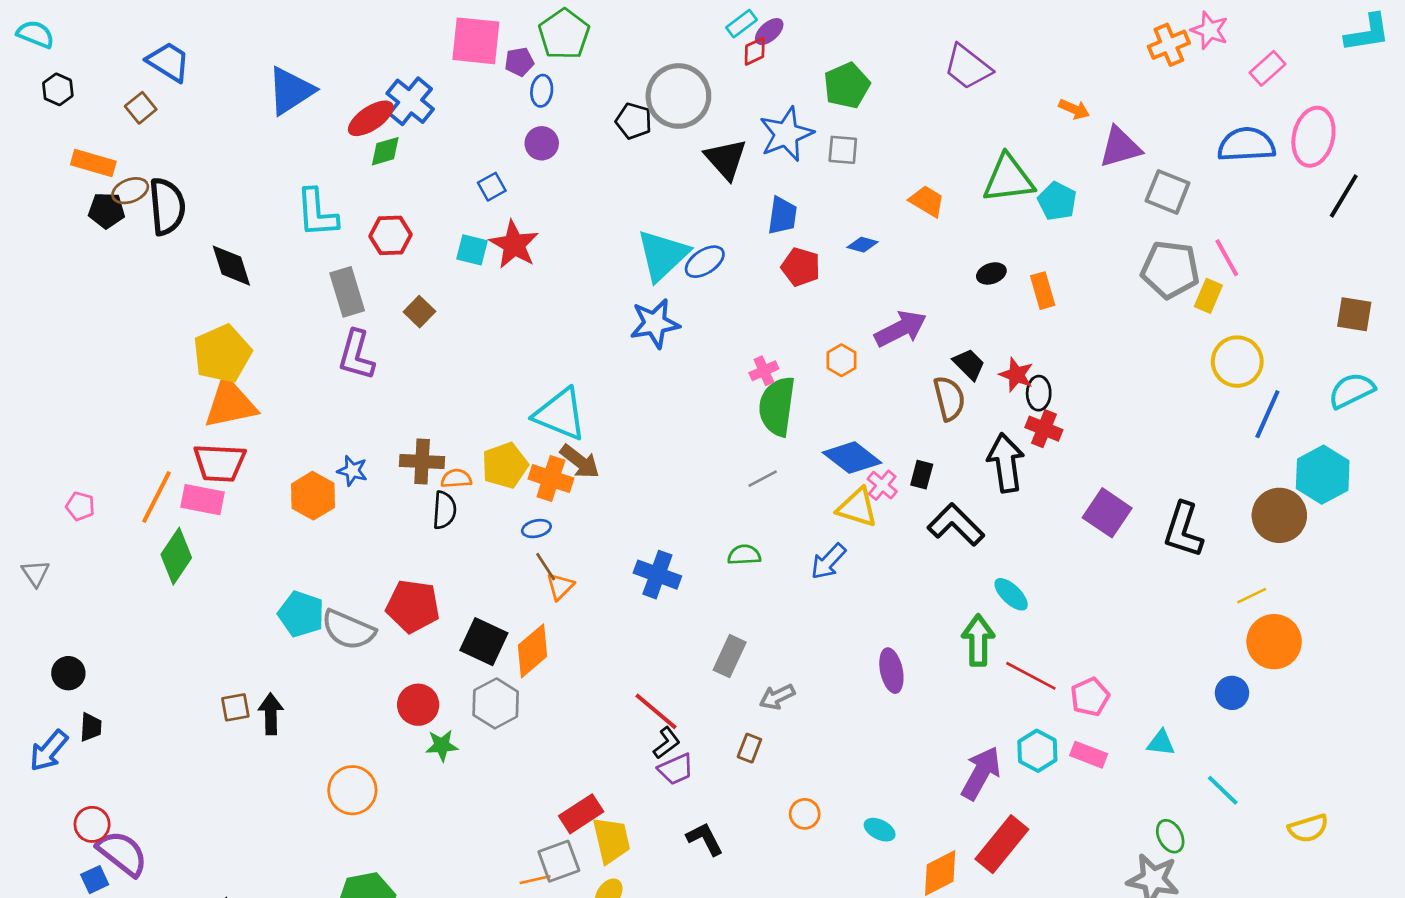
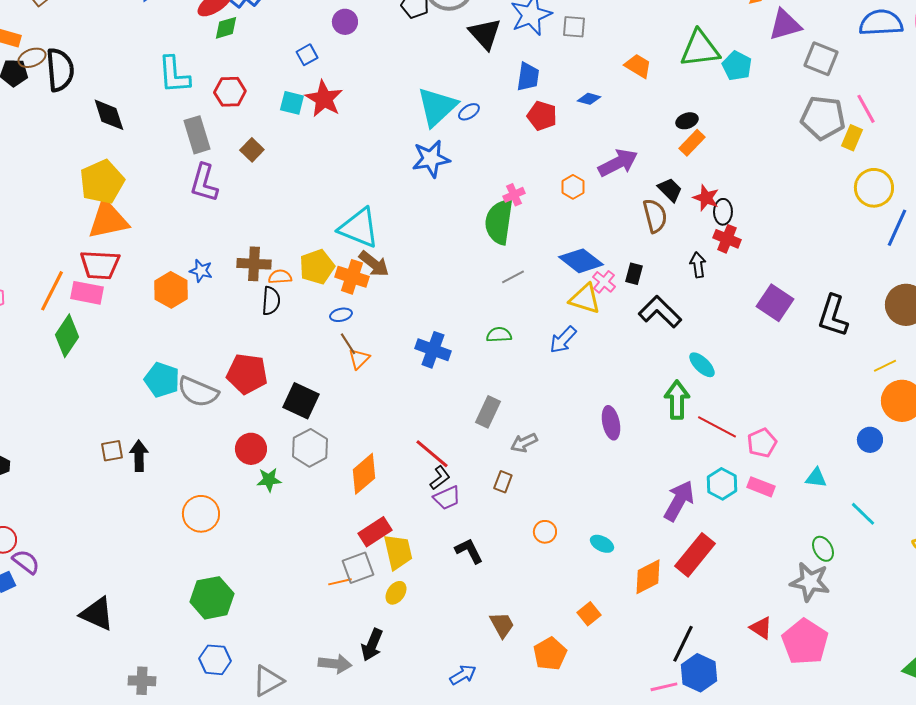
blue ellipse: (705, 262) -> (469, 112), size x0.7
orange rectangle: (1043, 291) -> (692, 143), moved, turned 60
green semicircle: (777, 406) -> (499, 222), moved
black arrow: (1006, 463) -> (698, 265), size x0.6
orange diamond: (532, 651) -> (364, 474), moved
purple semicircle: (122, 853) -> (26, 562), size x0.7

